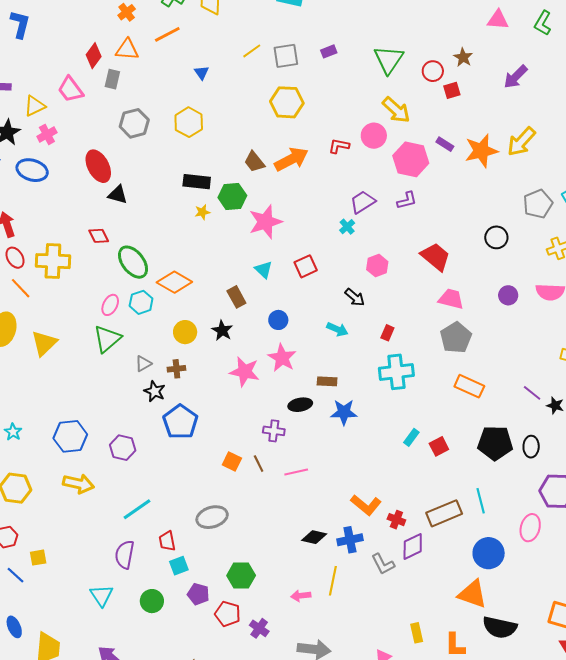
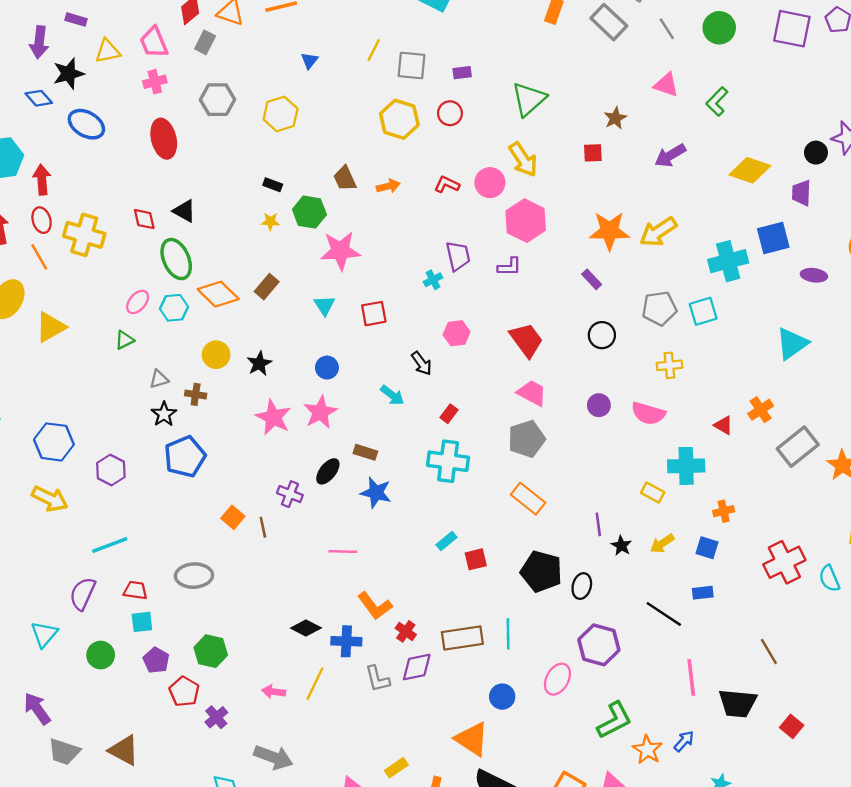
yellow line: (252, 51) -> (374, 50), turned -42
red circle: (433, 71) -> (450, 113), moved
pink cross: (47, 134) -> (155, 82), moved
purple rectangle: (445, 144) -> (592, 279), moved
orange arrow: (291, 159) -> (388, 186), size x0.6
black rectangle: (197, 182) -> (273, 185), size x0.6
black triangle: (118, 195) -> (184, 211), moved
purple trapezoid: (363, 202) -> (458, 256), turned 96
brown rectangle: (236, 297) -> (267, 287), moved, turned 55
green triangle: (107, 339) -> (124, 340), size x0.6
purple line: (532, 393) -> (598, 524), turned 30
black ellipse: (300, 405) -> (328, 471), turned -55
pink line: (296, 472) -> (343, 552), moved
red trapezoid: (167, 541) -> (135, 590), turned 95
blue circle: (489, 553) -> (502, 697), size x0.7
yellow rectangle: (417, 633) -> (396, 768), turned 54

